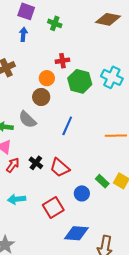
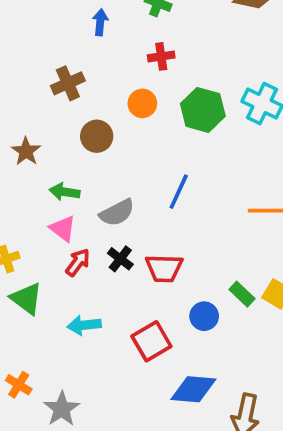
red cross: (62, 61) -> (161, 56), moved
brown circle: (41, 97) -> (97, 136), moved
gray semicircle: (27, 120) -> (117, 213), moved, turned -72
red trapezoid: (60, 168) -> (164, 268), turned -40

